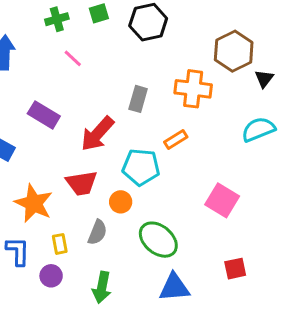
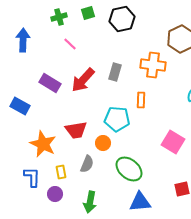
red arrow: (97, 134) -> (83, 80), moved
orange rectangle: (176, 140) -> (141, 100), turned -56

